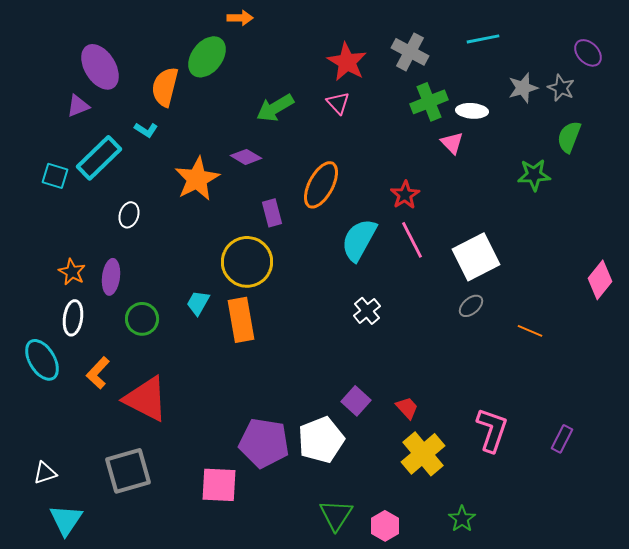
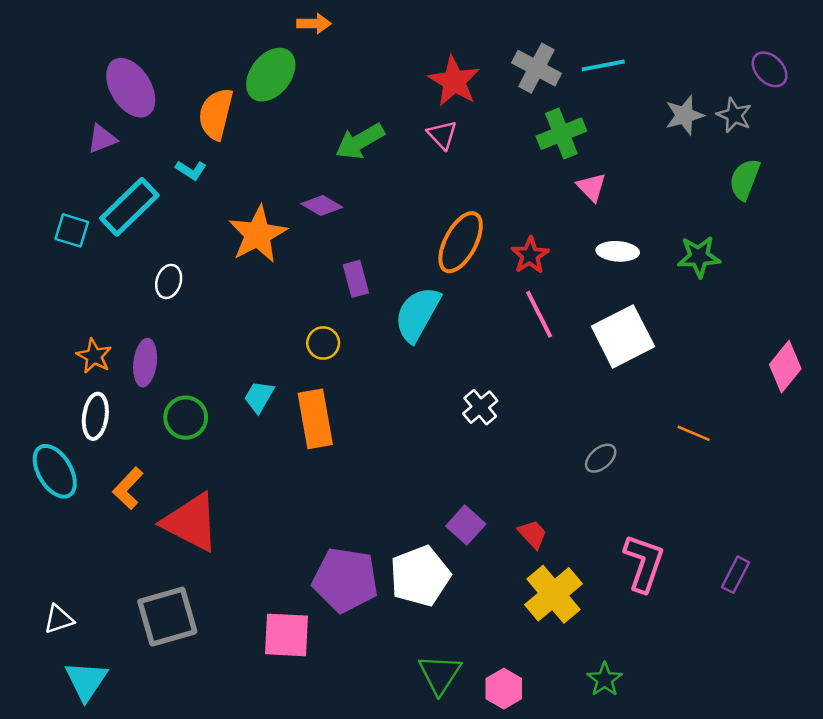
cyan line: (483, 39) -> (603, 65), moved
white ellipse: (472, 111) -> (618, 251), moved
green star: (534, 175) -> (699, 257), moved
orange ellipse: (321, 185) -> (461, 242), moved
cyan semicircle: (359, 240) -> (417, 314), moved
yellow circle: (247, 262) -> (323, 343), size x0.5
gray ellipse: (471, 306) -> (601, 458), moved

